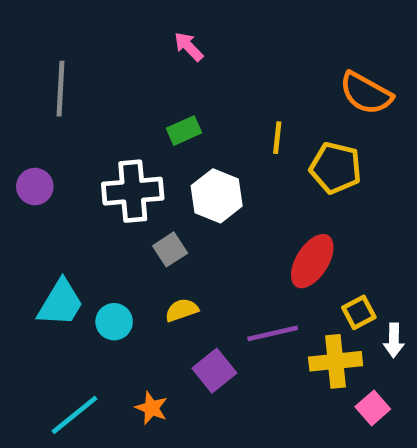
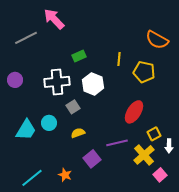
pink arrow: (189, 47) -> (54, 19), moved, size x1.6
gray line: (60, 89) -> (26, 38), turned 60
cyan circle: (114, 322) -> (49, 123), moved
yellow cross: (336, 361) -> (144, 155), turned -35

